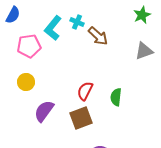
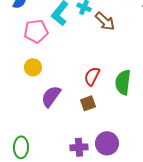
green semicircle: (116, 97) -> (123, 82), size x1.4
brown square: (81, 118) -> (88, 103), size x0.7

